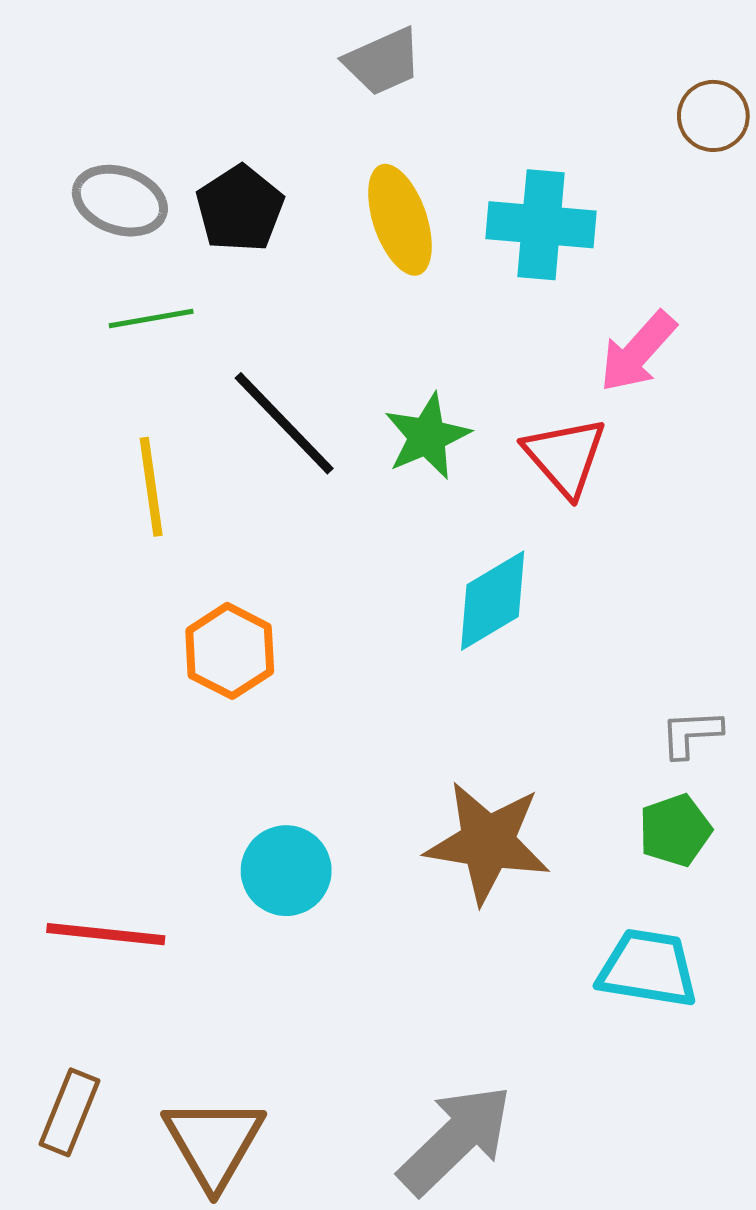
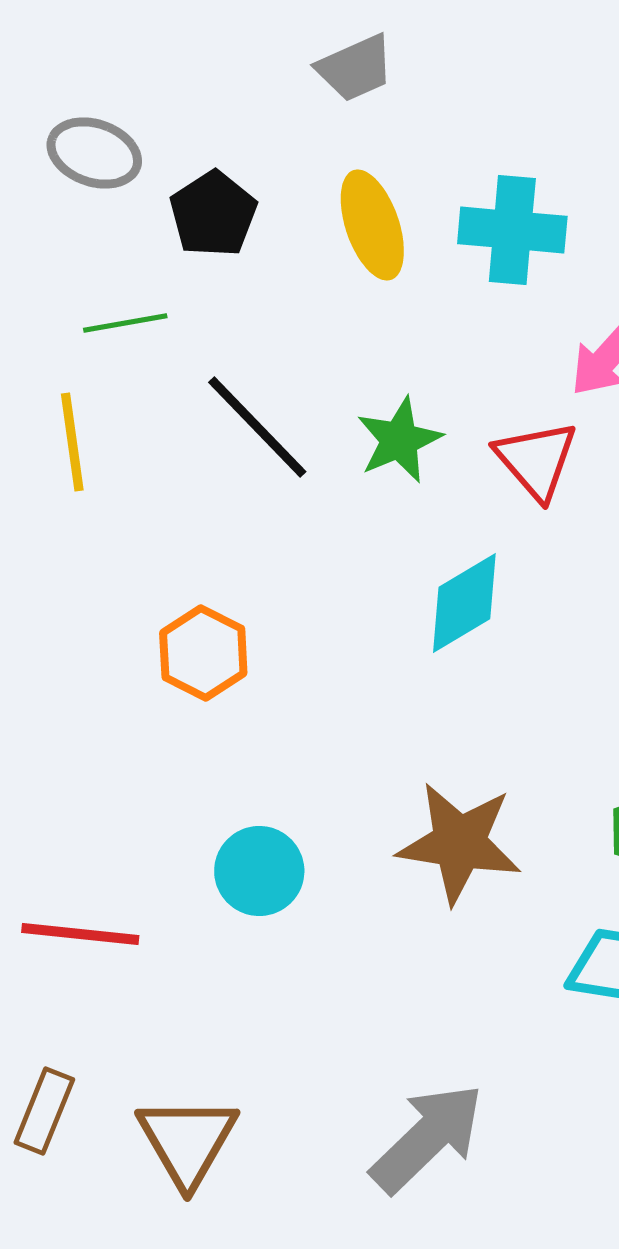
gray ellipse: (120, 201) -> (94, 153), moved
yellow line: (151, 487) -> (72, 442), moved

